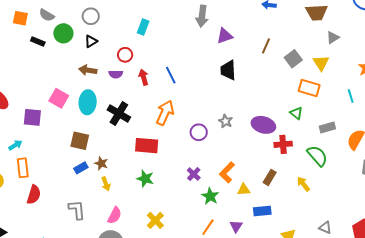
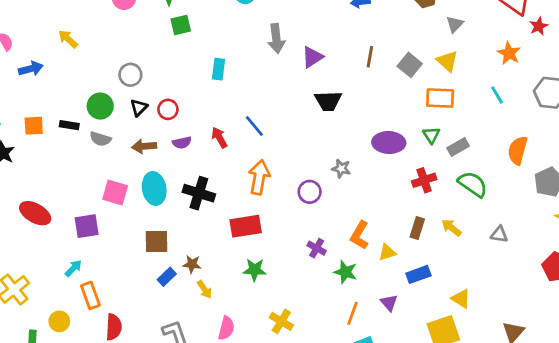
gray semicircle: (47, 15) -> (100, 139), moved
orange square: (20, 18) -> (34, 126), moved
cyan rectangle: (143, 27) -> (219, 69), moved
red circle: (125, 55) -> (168, 109), moved
black trapezoid: (228, 70) -> (328, 101), turned -75
green triangle: (296, 113) -> (431, 135), turned 32
purple ellipse: (263, 125) -> (389, 142), moved
gray rectangle: (327, 127) -> (458, 147), moved
yellow arrow: (303, 184) -> (451, 228), moved
gray triangle: (325, 228) -> (499, 234), moved

